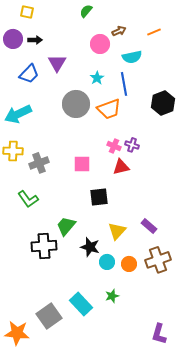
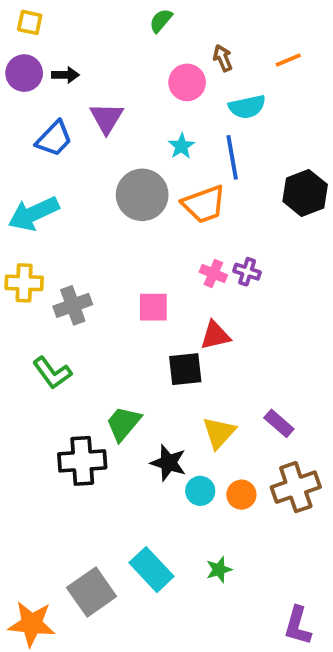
yellow square: (27, 12) -> (30, 22), moved
brown arrow: (119, 31) -> (223, 58), turned -88
red triangle: (121, 167) -> (215, 335), moved
green star: (112, 296) -> (219, 570), moved

